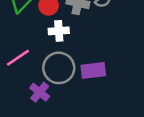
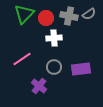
gray circle: (59, 68) -> (54, 67), size x0.6

